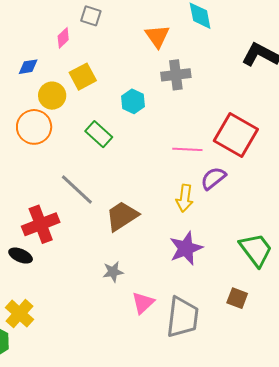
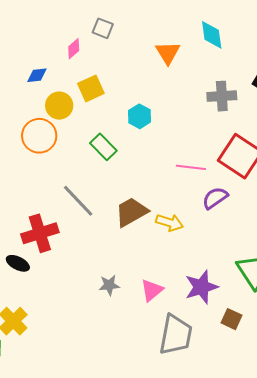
gray cross: (176, 75) -> (222, 96), moved
yellow arrow: (185, 198) -> (169, 223), moved, turned -84
brown trapezoid: (122, 216) -> (131, 212), moved
purple star: (186, 248) -> (201, 287), moved
pink triangle: (143, 303) -> (152, 290), moved

